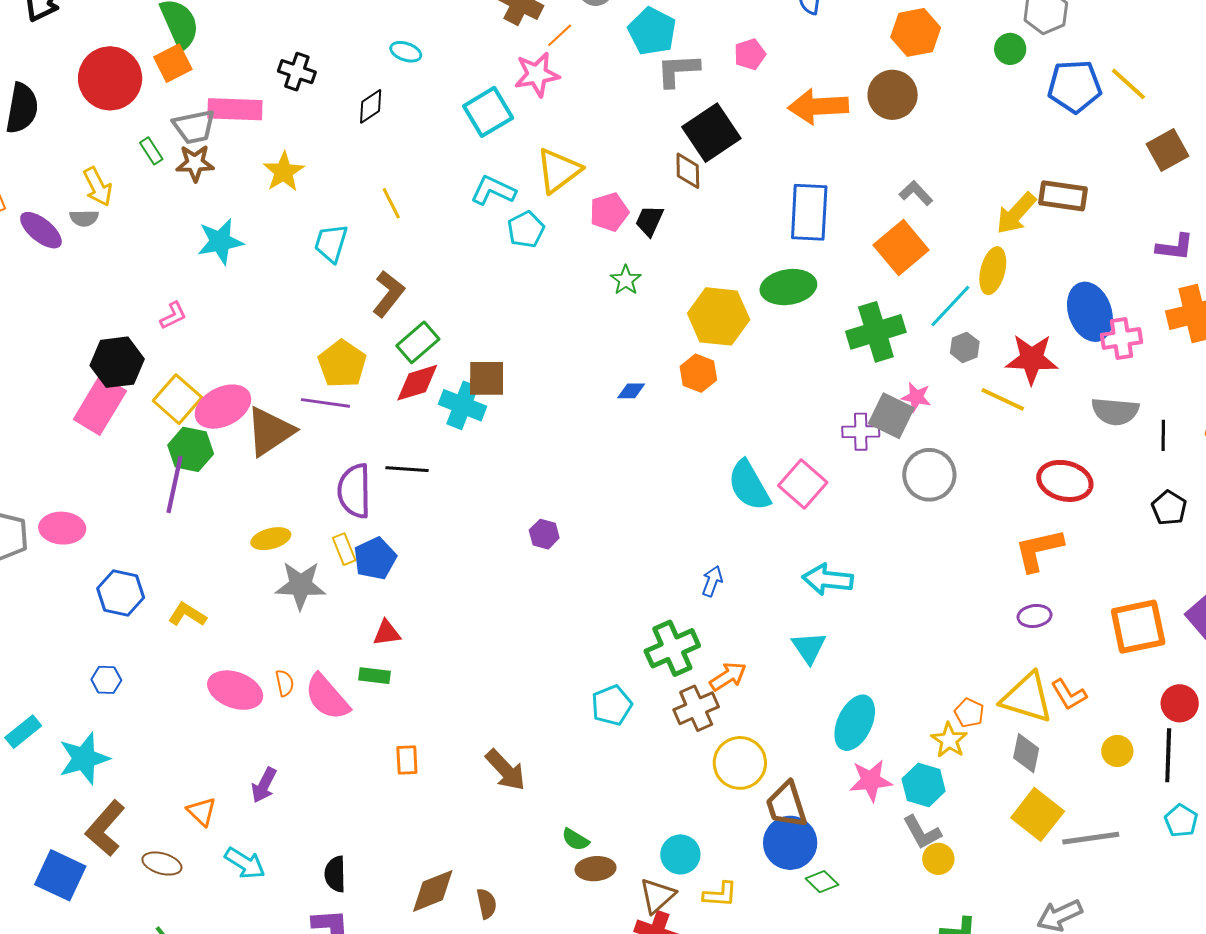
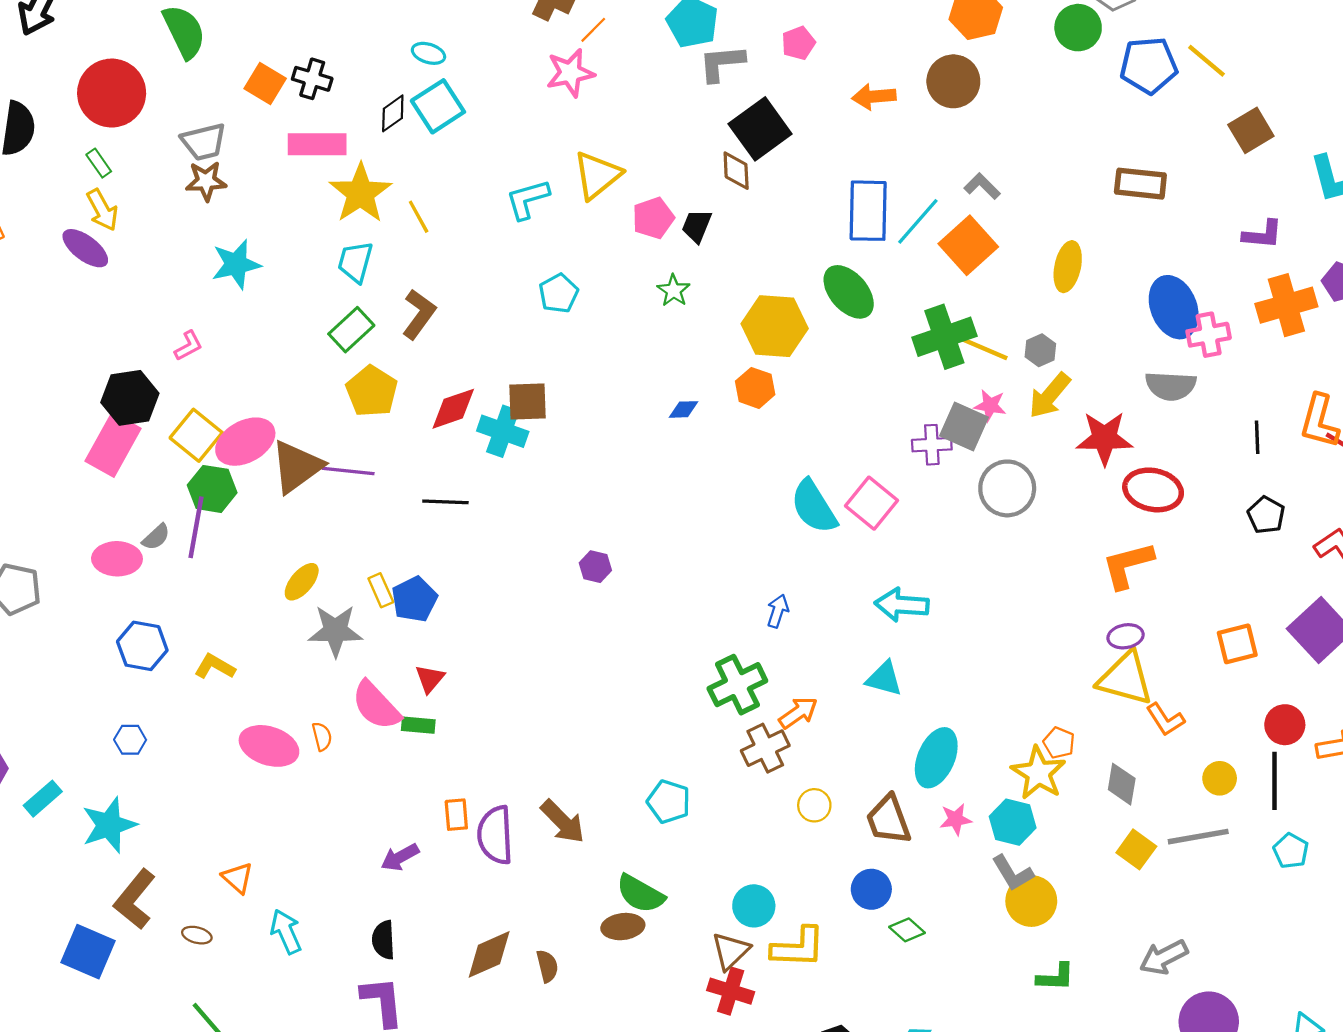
green circle: (1010, 49) -> (1078, 28), size x1.4
orange square: (173, 63) -> (265, 84), moved, turned -30
orange arrow: (818, 106) -> (874, 97), size x0.7
pink rectangle: (235, 109) -> (317, 144), moved
cyan square: (488, 112) -> (438, 106), moved
green rectangle: (151, 151) -> (99, 163), moved
yellow star: (284, 172) -> (361, 193), moved, size x1.4
cyan L-shape: (493, 190) -> (528, 199), turned -39
yellow arrow: (1016, 213) -> (1050, 396), moved
gray semicircle: (84, 218) -> (156, 537), moved, turned -40
cyan pentagon: (526, 229) -> (559, 293), moved
purple ellipse: (41, 230) -> (85, 248), moved
green ellipse: (788, 287) -> (849, 292), turned 60
cyan line: (950, 306) -> (918, 221), moved
green rectangle: (418, 342) -> (351, 330), moved
red star: (1032, 359) -> (1105, 438), moved
yellow line: (1003, 399) -> (984, 349), moved
purple line: (325, 403) -> (348, 471), moved
gray semicircle: (1115, 411) -> (1171, 386), moved
purple semicircle: (354, 491) -> (495, 835), moved
pink ellipse: (62, 528) -> (117, 559), moved
yellow ellipse: (271, 539) -> (302, 582), turned -33
orange square: (1138, 627) -> (1237, 644), size x0.7
red triangle: (387, 633) -> (430, 679), turned -40
cyan triangle: (809, 648) -> (884, 679), turned -39
pink semicircle: (327, 697) -> (376, 705), moved
yellow triangle: (1027, 698) -> (1125, 678), moved
cyan pentagon: (612, 705) -> (669, 802), moved, turned -30
yellow star: (949, 740) -> (1038, 773), size x1.4
yellow circle: (740, 763) -> (814, 805), size x0.6
pink star: (871, 781) -> (956, 819), size x0.7
purple arrow: (264, 785) -> (400, 857), moved, turned 36
brown trapezoid: (786, 805) -> (888, 820), moved
yellow square: (1038, 814) -> (1136, 849), size x0.7
gray line: (1091, 838) -> (1198, 837), moved
green semicircle: (575, 840) -> (640, 894), size x1.6
blue circle: (790, 843) -> (871, 889), size x0.7
yellow circle: (938, 859) -> (1031, 901), size x1.5
cyan arrow: (245, 863) -> (286, 932), turned -144
brown ellipse: (162, 864) -> (197, 935), size x0.7
brown ellipse: (596, 869) -> (623, 927), moved
yellow L-shape: (720, 894) -> (798, 947), size x1.5

